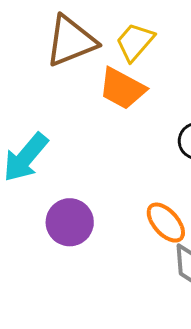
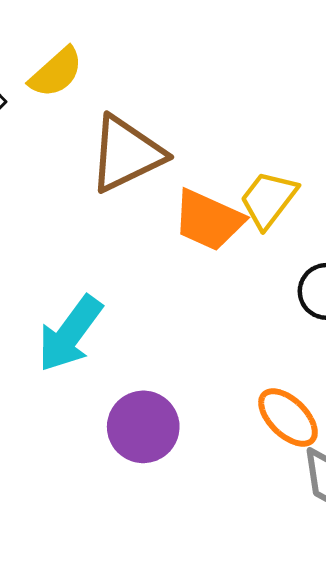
yellow trapezoid: (135, 42) -> (268, 199), moved

